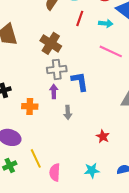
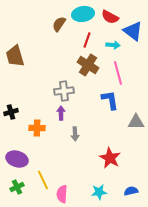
brown cross: (51, 43) -> (88, 65), moved
pink line: (111, 51) -> (118, 73), turned 50
blue L-shape: (80, 81) -> (110, 100), moved
red star: (103, 136) -> (110, 158), size x1.5

